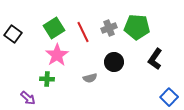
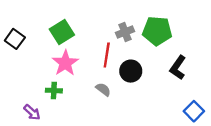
red line: (83, 32) -> (107, 55), moved, turned 35
gray semicircle: (90, 78) -> (103, 89), turned -128

